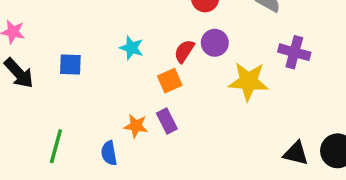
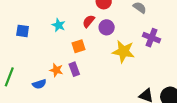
red semicircle: (184, 51) -> (89, 21), moved
blue semicircle: (109, 153) -> (39, 84), turned -104

